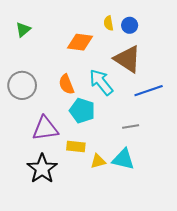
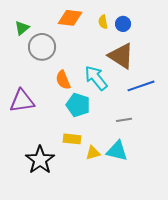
orange diamond: (80, 42) -> (70, 18), moved
gray circle: (22, 85) -> (42, 47), moved
purple triangle: (45, 129) -> (22, 101), moved

